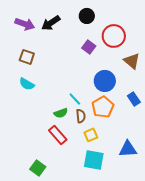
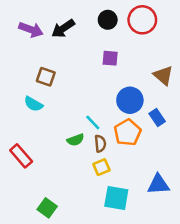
red circle: (114, 36) -> (142, 20), moved
purple square: (89, 47) -> (110, 58), turned -32
brown square: (27, 57) -> (46, 77), moved
blue rectangle: (134, 99) -> (157, 118), moved
red rectangle: (58, 135) -> (21, 156), moved
yellow square: (91, 135) -> (101, 167), moved

